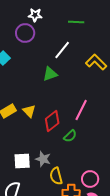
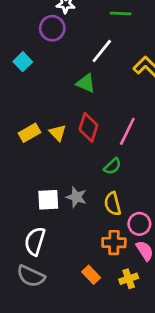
green triangle: (50, 74) -> (86, 83), turned 42
red diamond: (52, 121) -> (88, 127), moved, turned -35
yellow semicircle: (56, 176) -> (113, 204), moved

